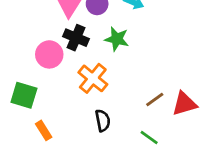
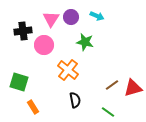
black cross: (76, 38) -> (23, 31), moved, turned -30
pink circle: (49, 54) -> (44, 45), moved

